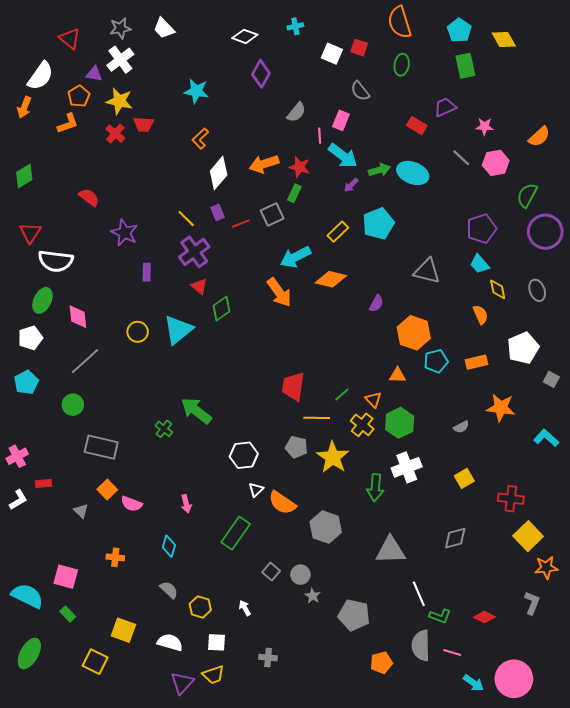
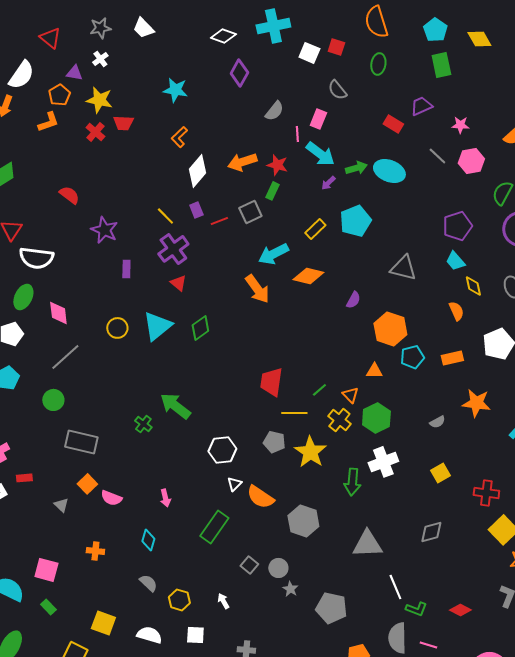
cyan cross: (295, 26) -> (273, 26), size x2.0
white cross: (120, 60) -> (100, 59), size x0.6
green diamond: (222, 309) -> (200, 328), moved

